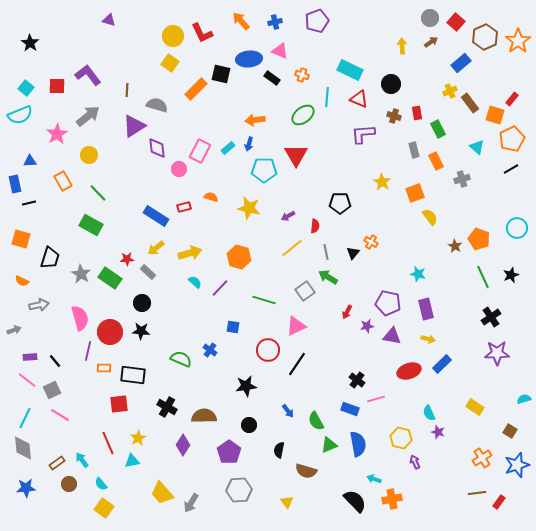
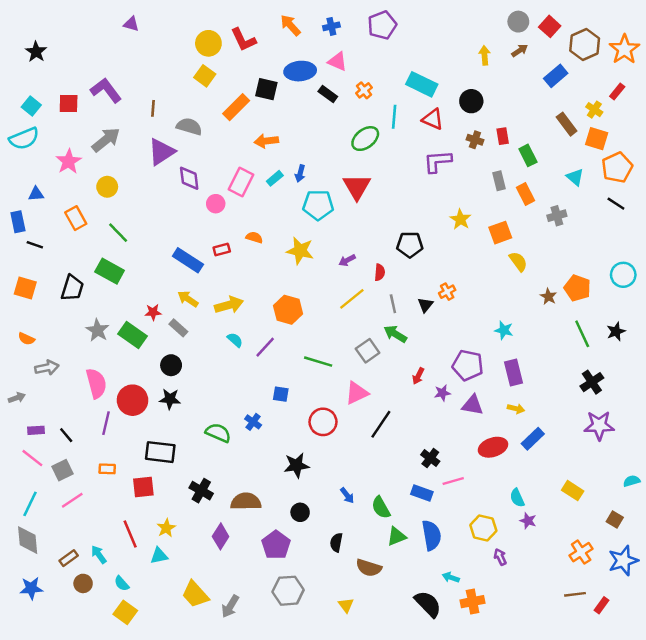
orange cross: (302, 75) -> (364, 90), turned 32
yellow cross: (450, 91) -> (594, 110), moved, turned -32
red rectangle: (512, 99) -> (617, 92), moved
orange arrow: (255, 120) -> (266, 141), moved
black line: (511, 169) -> (616, 204), turned 63
black line: (29, 203) -> (35, 245), turned 32
orange cross: (371, 242) -> (447, 292), turned 32
yellow arrow: (156, 248) -> (188, 299), turned 72
black trapezoid: (50, 258) -> (72, 288), moved
black line: (297, 364) -> (381, 424), moved
orange rectangle: (104, 368) -> (107, 469), moved
pink line: (60, 415) -> (72, 500), turned -66

